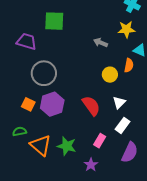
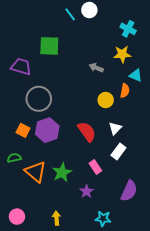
pink rectangle: (100, 141) -> (95, 167), turned -64
green star: (67, 146) -> (62, 172), turned 30
purple semicircle: (130, 152) -> (129, 191), moved

